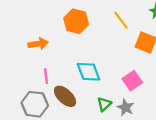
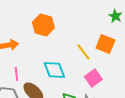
yellow line: (121, 20) -> (83, 52), moved

